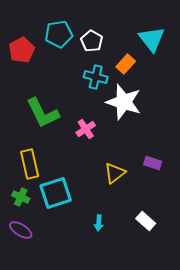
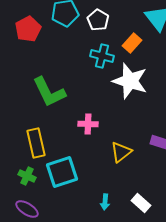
pink cross: (86, 129) -> (88, 124), moved, turned 36
white rectangle: (146, 221) -> (141, 203), moved

